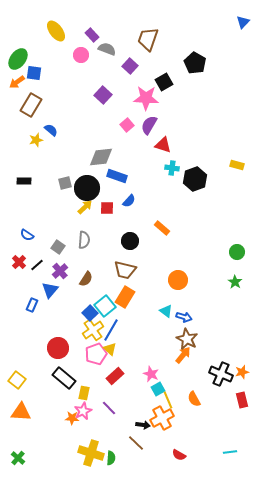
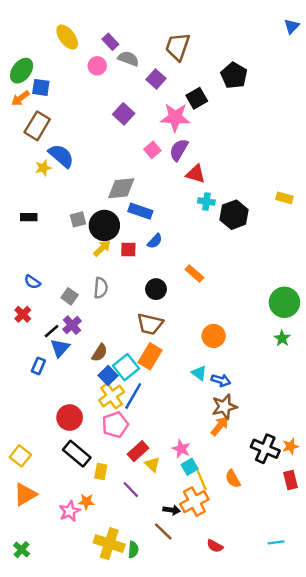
blue semicircle: (51, 130) -> (61, 156), size x1.6
green circle: (237, 252) -> (284, 302), size x1.6
black line: (37, 265) -> (52, 331), moved
brown semicircle: (86, 279) -> (100, 353), moved
brown star: (187, 339) -> (224, 407), turned 30
yellow triangle: (110, 349) -> (152, 464), moved
pink star: (83, 411) -> (70, 511), moved
orange triangle: (21, 412) -> (25, 494), turned -35

